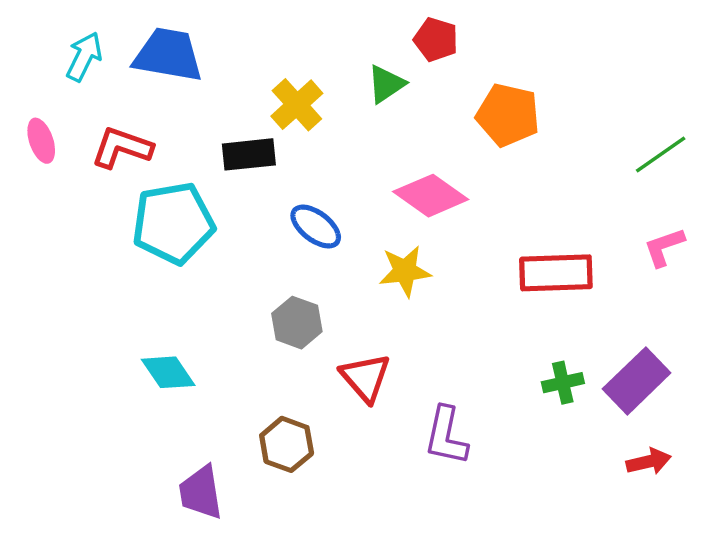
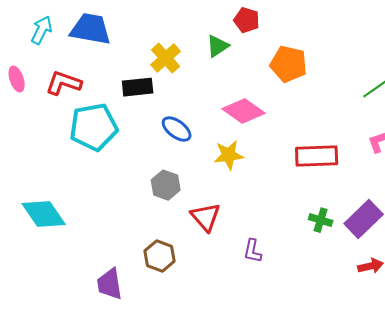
cyan diamond: (168, 372) -> (44, 214), moved, size x1.4
green cross: (563, 383) -> (321, 220), turned 30
purple L-shape: (446, 436) -> (253, 251), size x0.7

